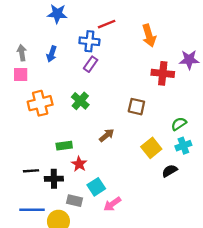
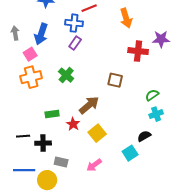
blue arrow: (52, 54) -> (41, 34), size x1.5
pink square: (21, 75) -> (30, 54), moved, turned -32
brown arrow: (107, 135) -> (89, 105), size x1.5
yellow square: (151, 148) -> (97, 133), moved
red star: (79, 164) -> (73, 124), moved
cyan square: (96, 187) -> (130, 153), moved

